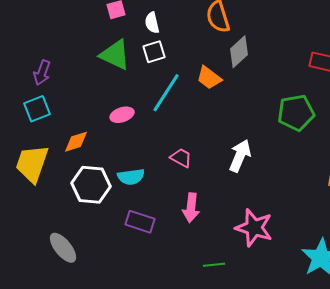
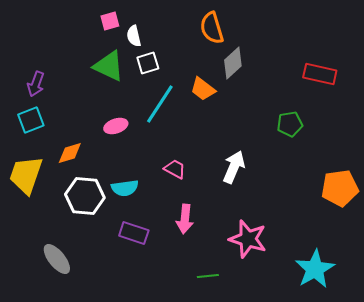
white semicircle: (152, 23) -> (134, 36), moved
green pentagon: (296, 113) -> (290, 124), size x0.7

